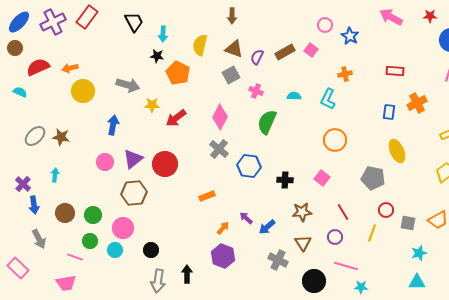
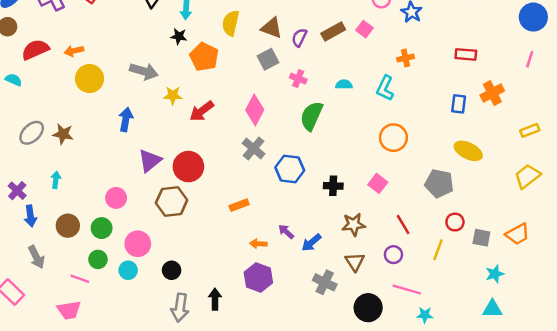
yellow ellipse: (397, 151) -> (468, 151), turned -40
pink circle: (105, 162) -> (116, 198), moved
brown hexagon: (134, 193) -> (172, 202), moved
orange arrow: (223, 228) -> (258, 244), turned -128

